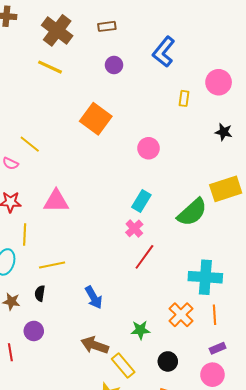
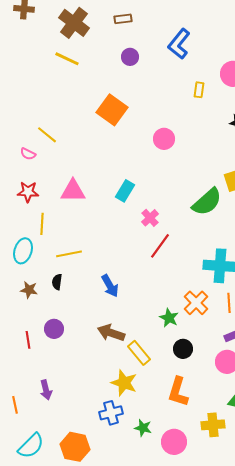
cyan rectangle: (141, 201) -> (125, 191), moved
green star: (140, 330) -> (169, 318), moved, turned 30
purple circle: (34, 331) -> (54, 329), moved

